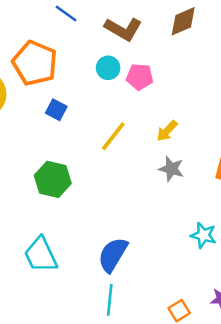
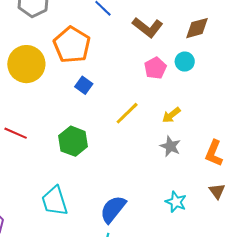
cyan circle: (108, 68) -> (185, 62), moved
pink pentagon: (140, 77) -> (155, 68), turned 30
cyan star: (203, 235) -> (176, 202), moved

